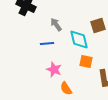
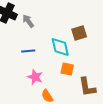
gray arrow: (56, 24) -> (28, 21), moved

